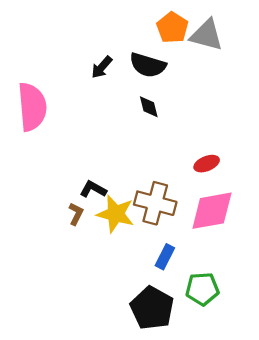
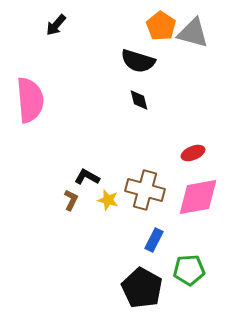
black arrow: (102, 67) -> (56, 25), moved
yellow star: (116, 214) -> (108, 200), size x0.6

